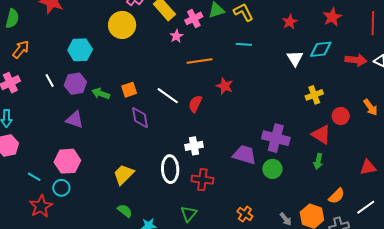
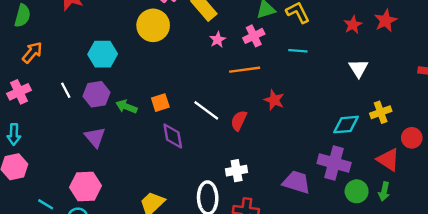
red star: (332, 17) -> (386, 21), moved
pink cross: (194, 18) -> (254, 36), moved
cyan diamond: (321, 49) -> (346, 125), moved
purple triangle: (75, 120) -> (95, 137), turned 30
green circle: (272, 169) -> (357, 191), moved

